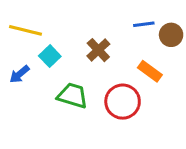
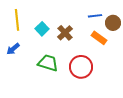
yellow line: (26, 30) -> (17, 20), turned 70
cyan square: (50, 56) -> (42, 29), moved
orange rectangle: (150, 71) -> (99, 38), moved

